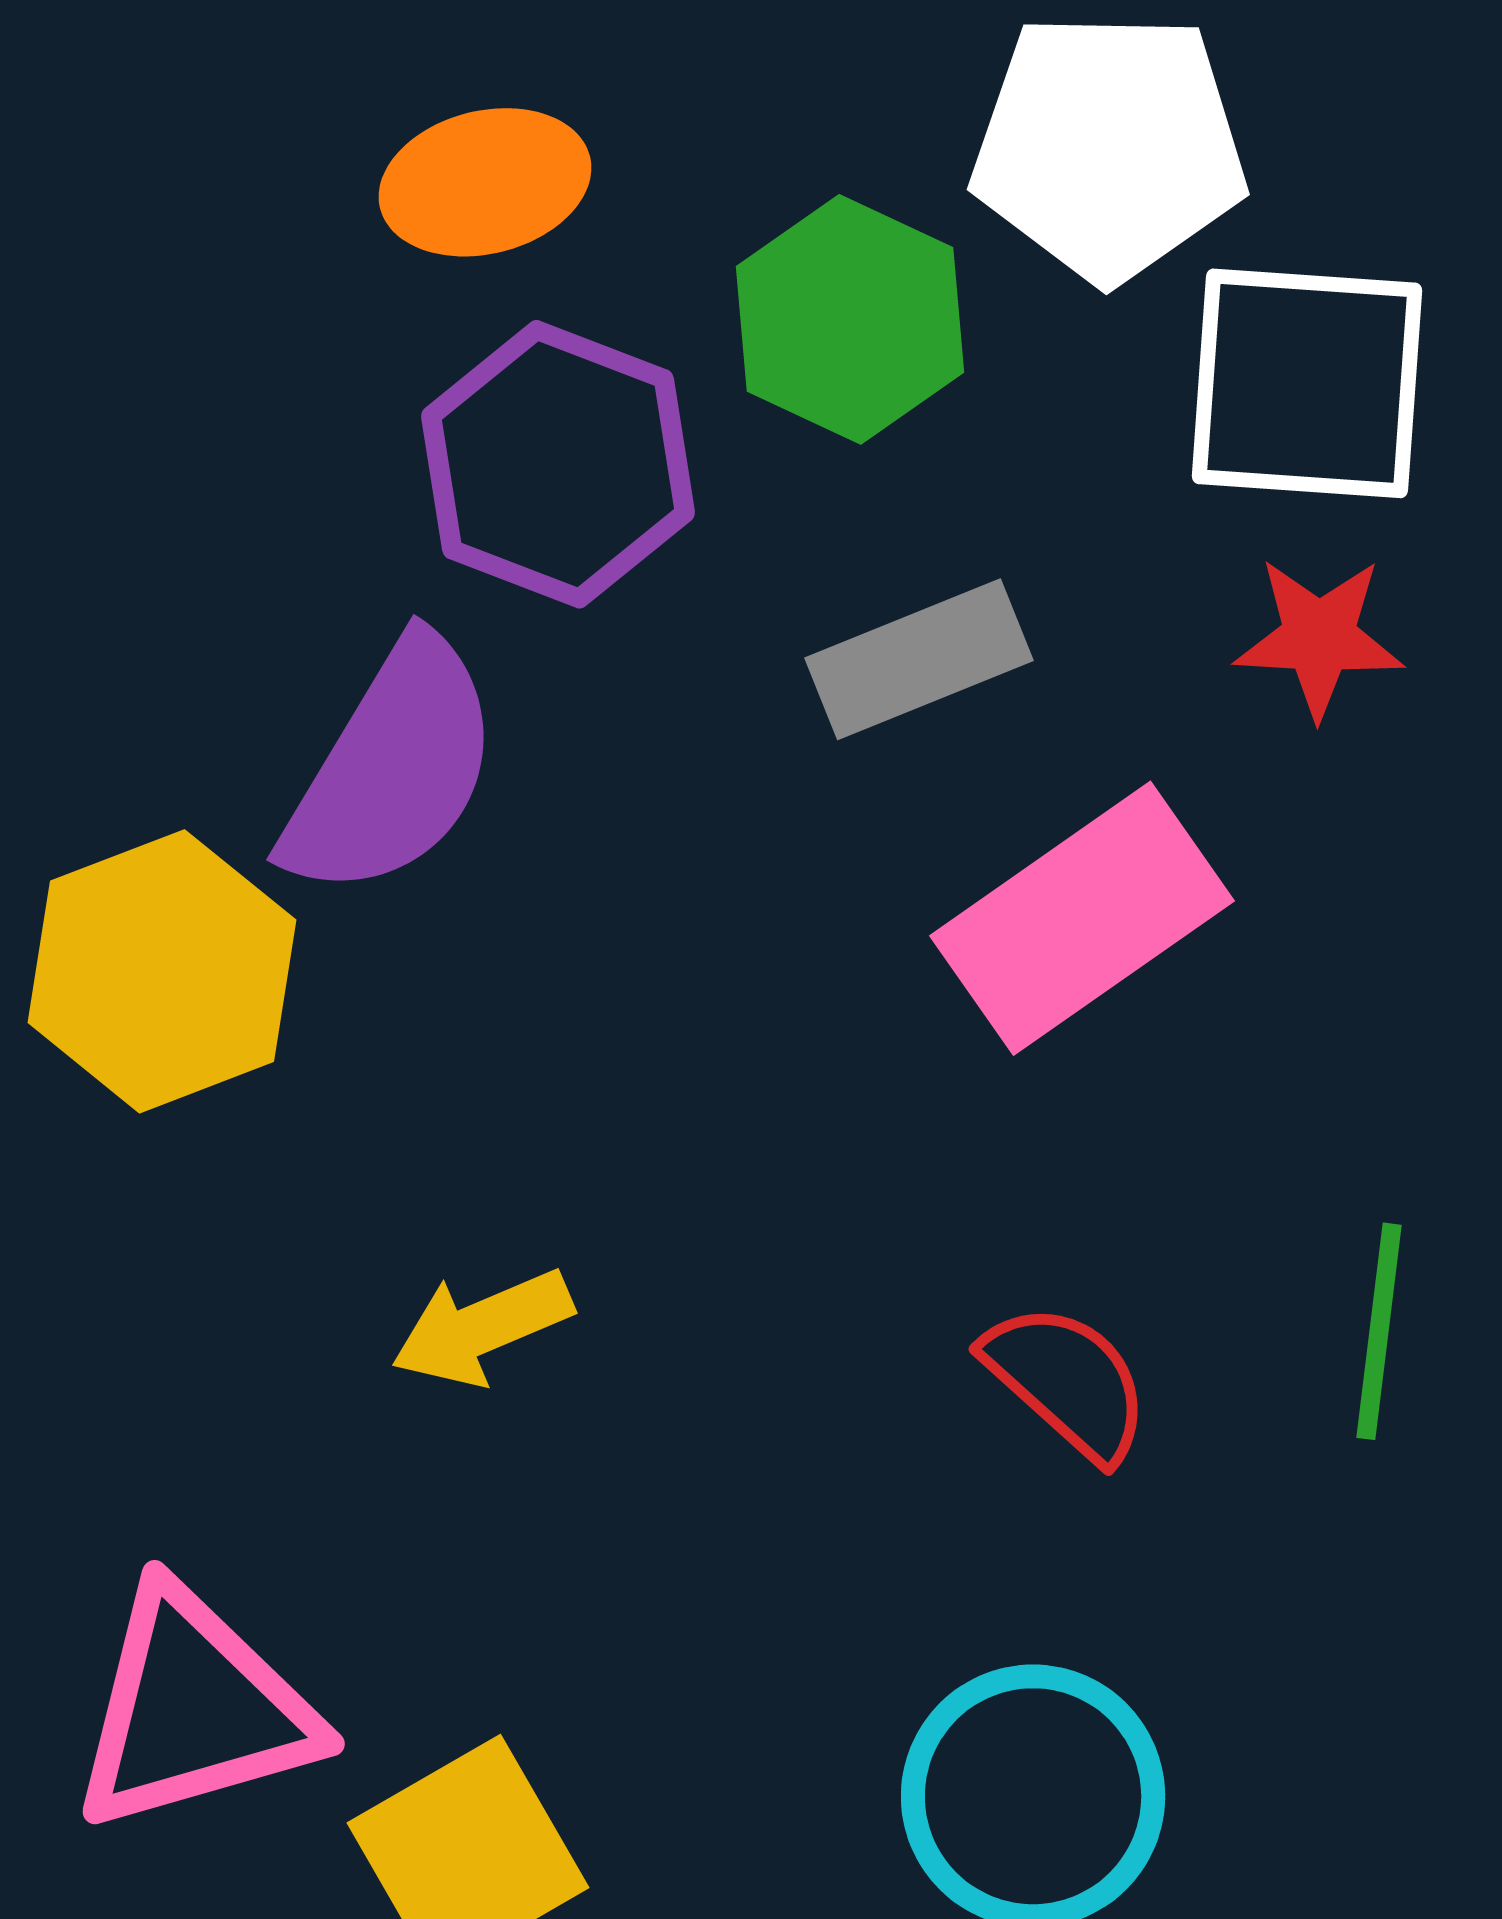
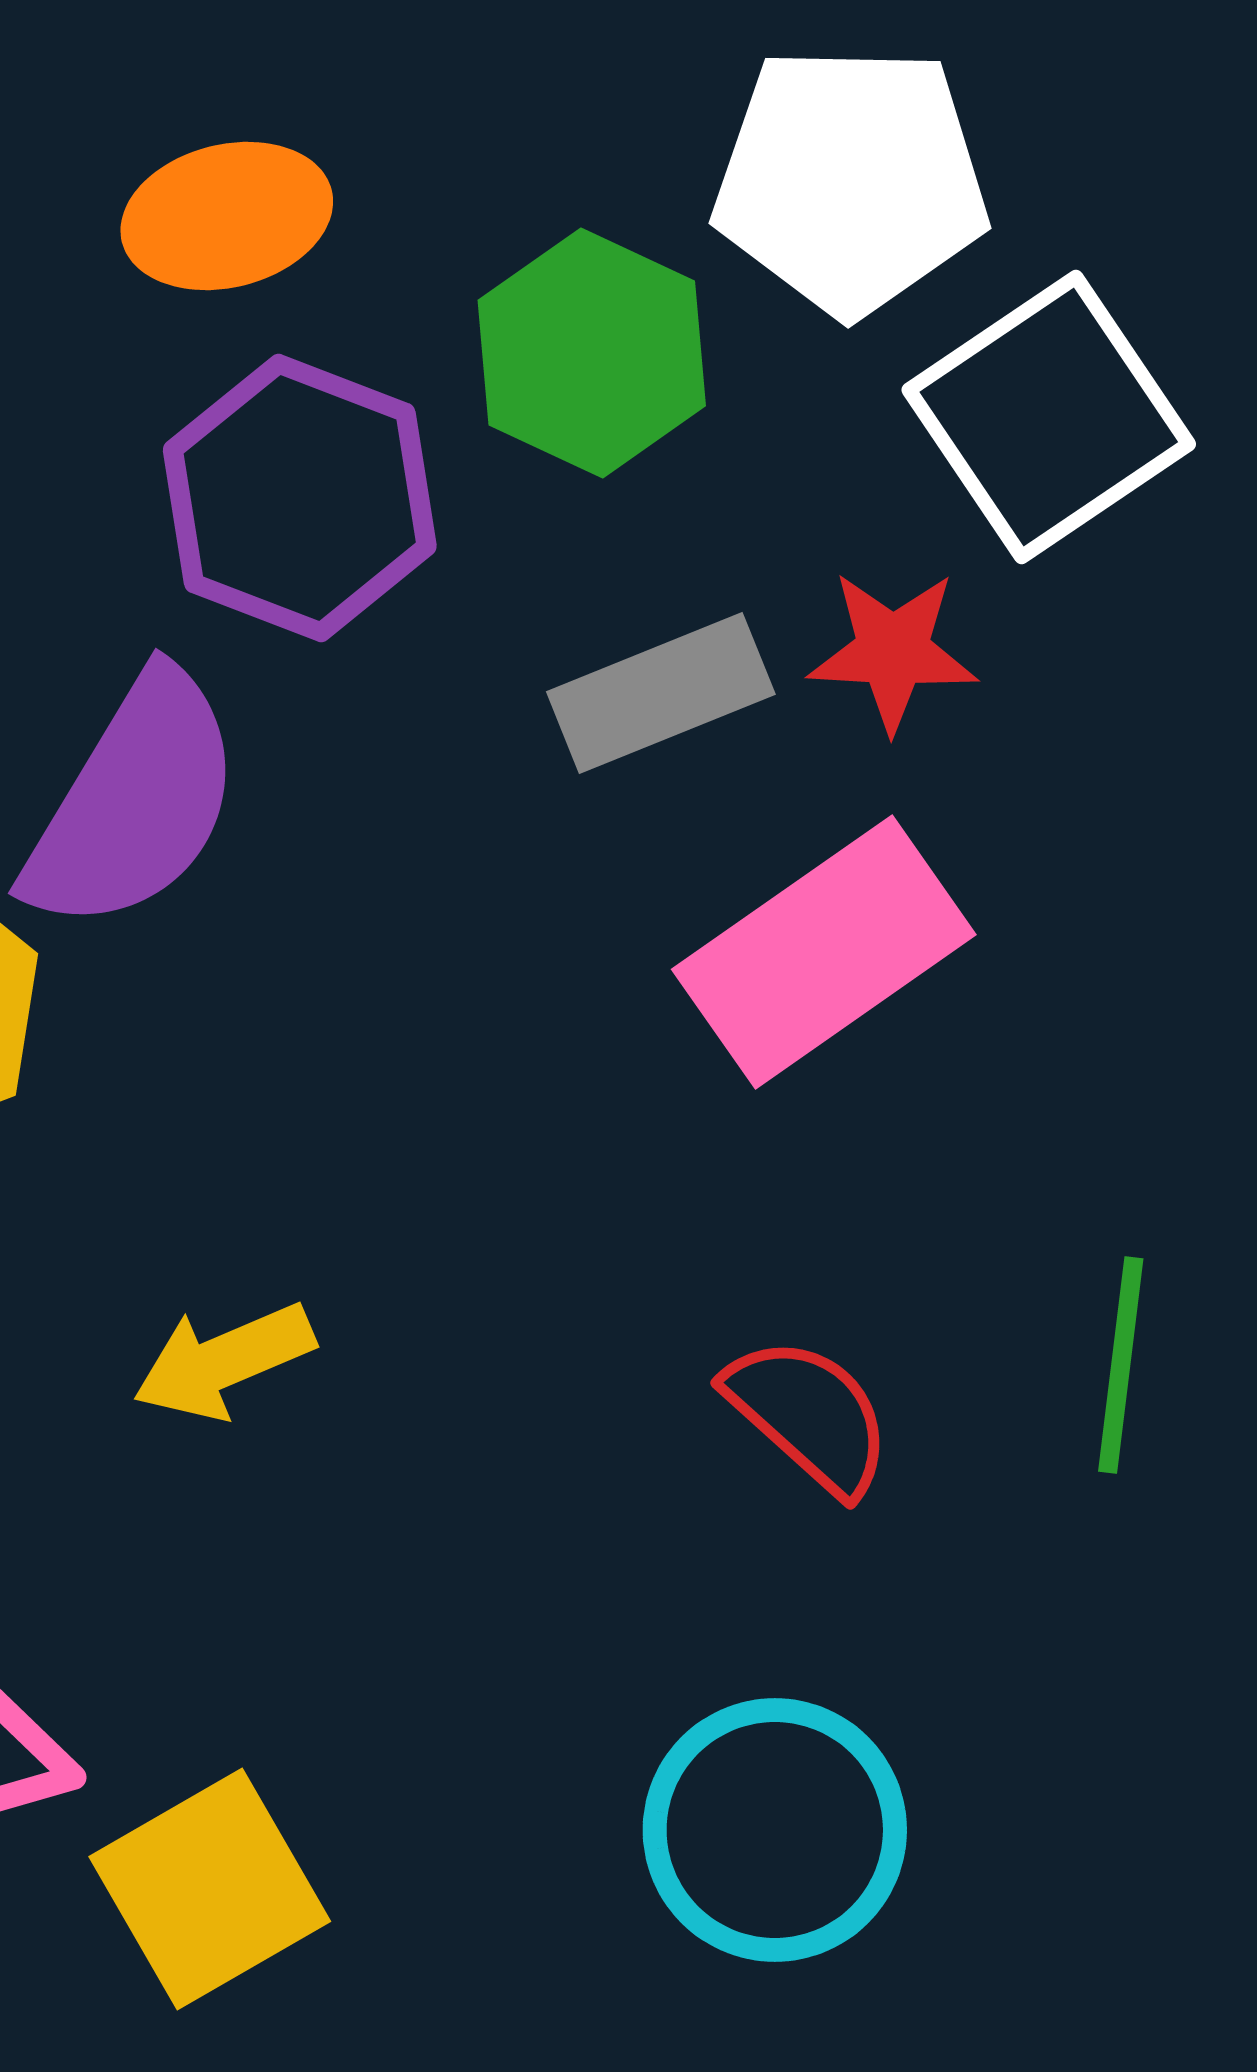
white square: (1307, 383) -> (1049, 417), turned -38
red star: (1319, 637) -> (893, 651), moved

